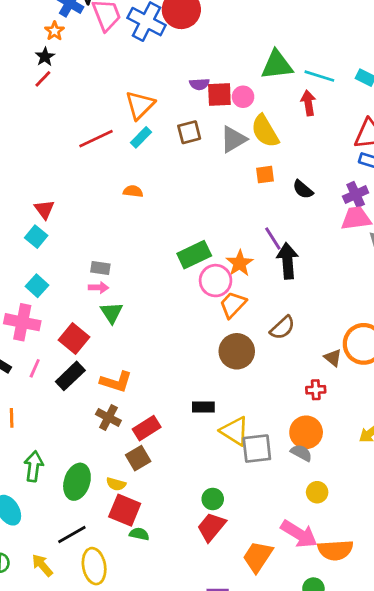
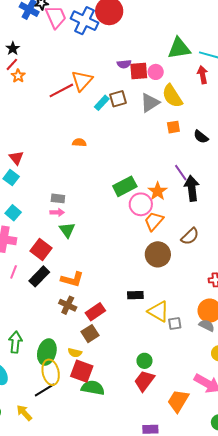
orange star: (55, 31) -> (18, 76), moved
cyan rectangle: (141, 137) -> (102, 103), moved
red line: (96, 139) -> (61, 90), moved
gray square: (257, 449) -> (175, 324), size x0.6
green semicircle: (139, 534) -> (93, 388), size x1.6
yellow ellipse: (94, 566) -> (51, 372), moved

